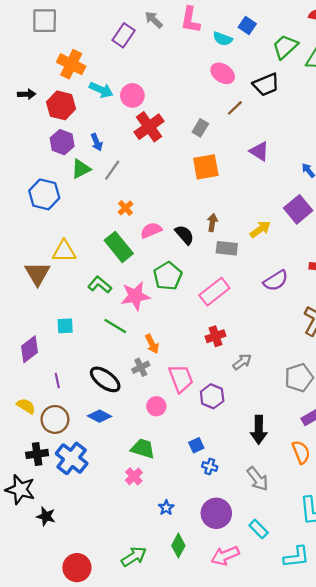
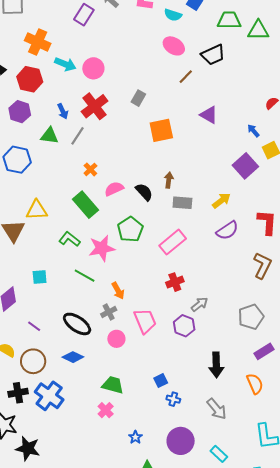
green trapezoid: (285, 47) -> (229, 20), turned 45
red cross: (149, 127) -> (95, 106), moved
gray rectangle: (200, 128) -> (138, 98), moved
purple hexagon: (62, 142) -> (20, 112), moved
green triangle: (81, 169) -> (49, 136), turned 36
yellow arrow: (260, 229) -> (221, 201), moved
purple line: (57, 380) -> (34, 326), turned -40
purple hexagon: (212, 396) -> (184, 326), moved
pink circle: (156, 406) -> (116, 339), moved
black star: (46, 516) -> (28, 448), size x1.4

